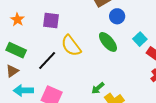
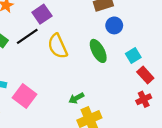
purple square: (51, 20) -> (42, 14), turned 36
black line: (47, 61) -> (27, 36), moved

